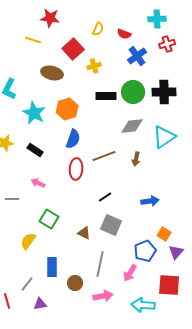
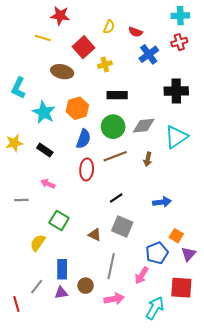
cyan cross: (157, 19) -> (180, 16), moved
green circle: (133, 92) -> (113, 127), moved
purple triangle: (40, 304) -> (61, 293), moved
cyan arrow: (143, 305) -> (155, 308), turned 115

